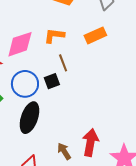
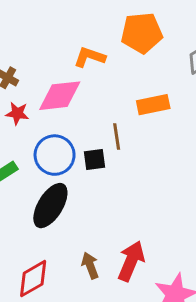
orange rectangle: (95, 35) -> (153, 105), moved
orange L-shape: (54, 36) -> (90, 57), moved

